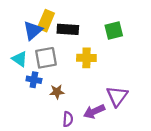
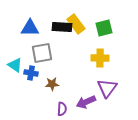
yellow rectangle: (46, 21) -> (76, 24), moved, turned -60
blue triangle: (33, 30) -> (30, 28), turned 42
yellow cross: (86, 58) -> (100, 58), moved
cyan triangle: (20, 59) -> (15, 65), moved

